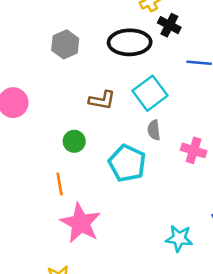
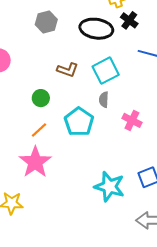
orange line: (60, 184) -> (39, 130), moved, turned 48
cyan star: (179, 238) -> (109, 187), size x1.4

